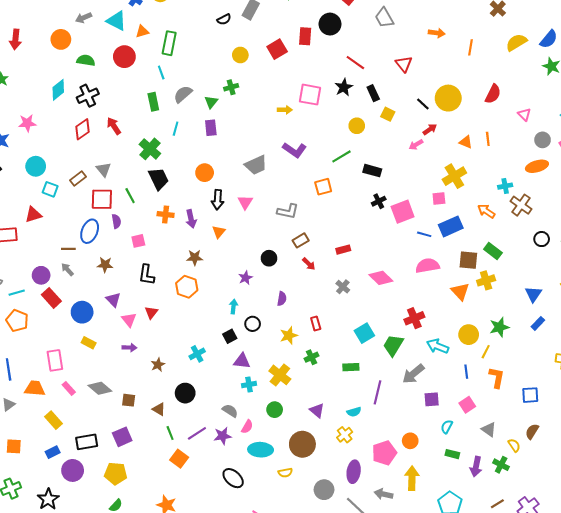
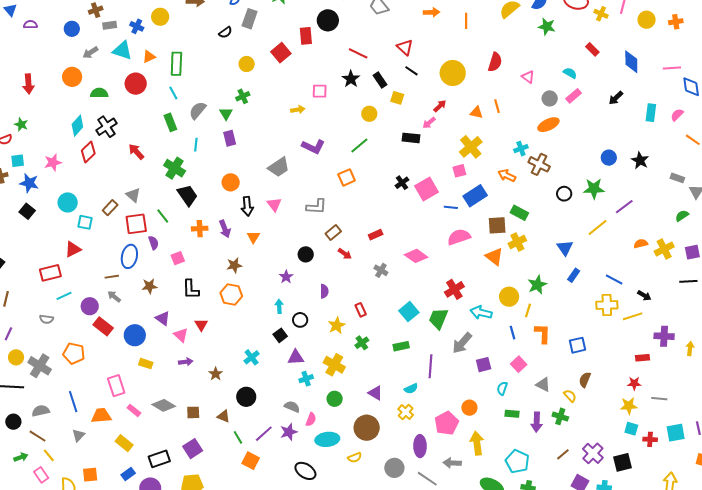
pink square: (310, 95) -> (320, 91), size x0.7
black line: (423, 104) -> (411, 71), moved
red diamond: (83, 129) -> (88, 152), moved
black rectangle: (372, 171) -> (411, 138), moved
cyan line: (17, 293) -> (64, 296), moved

